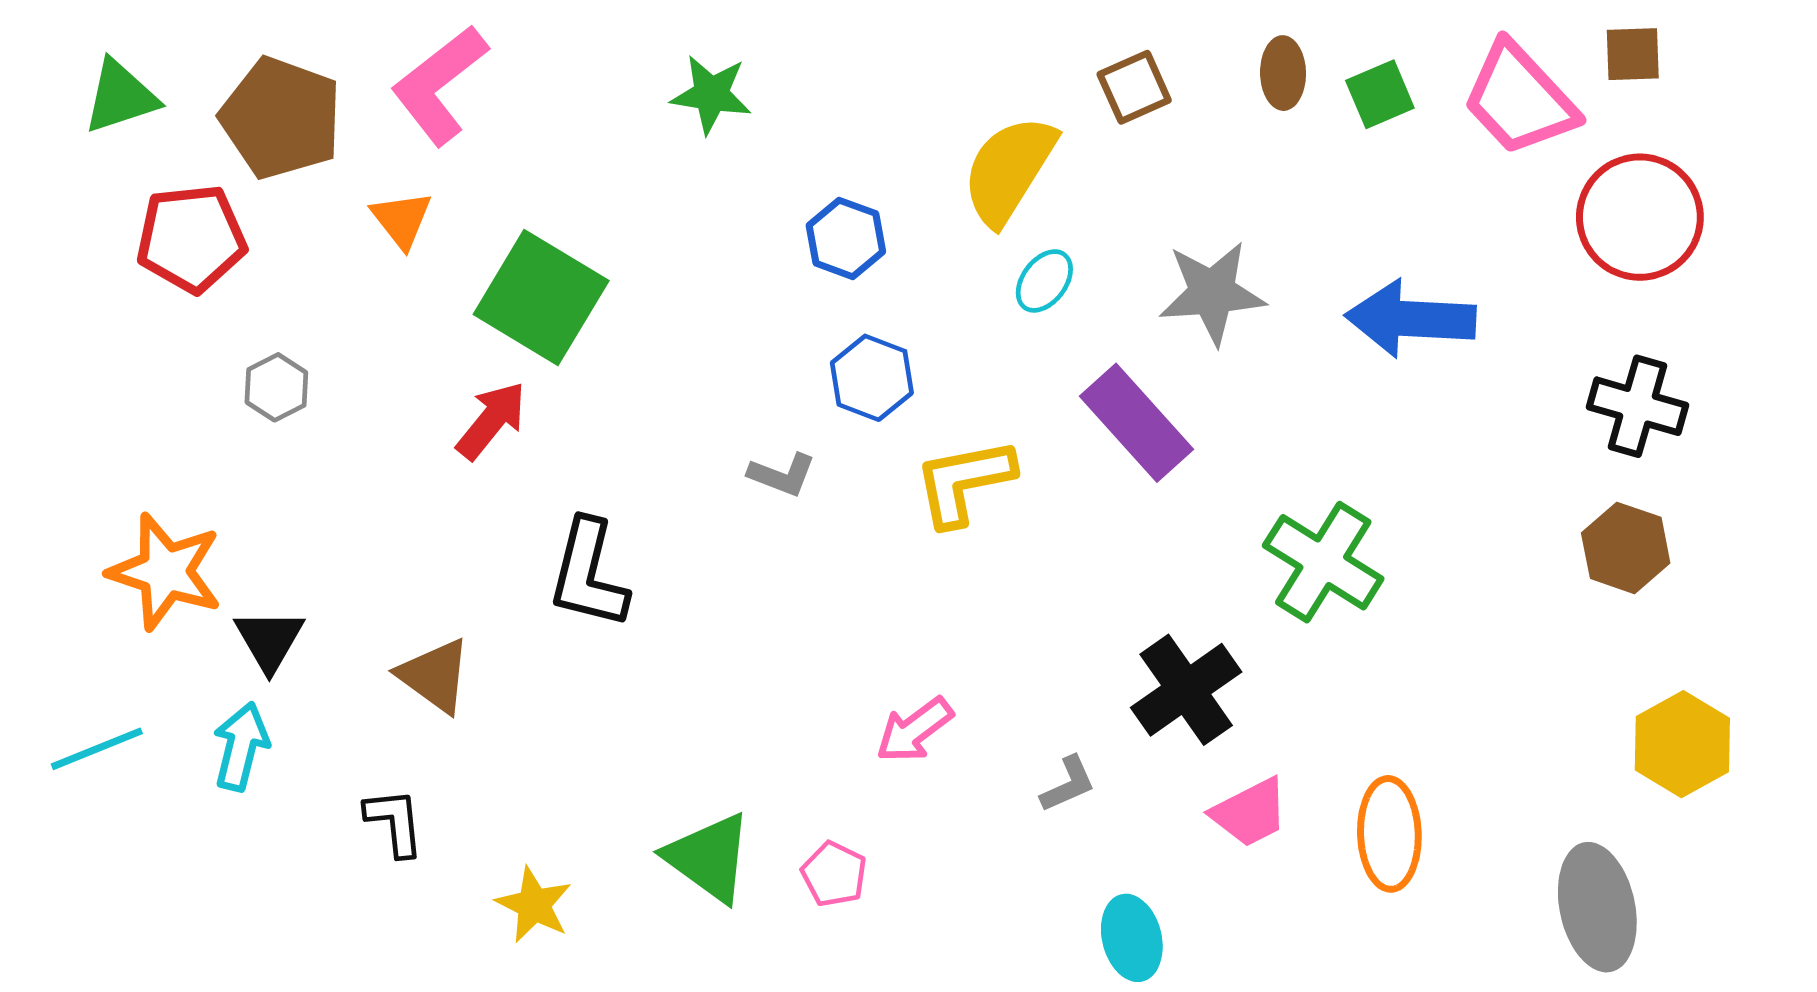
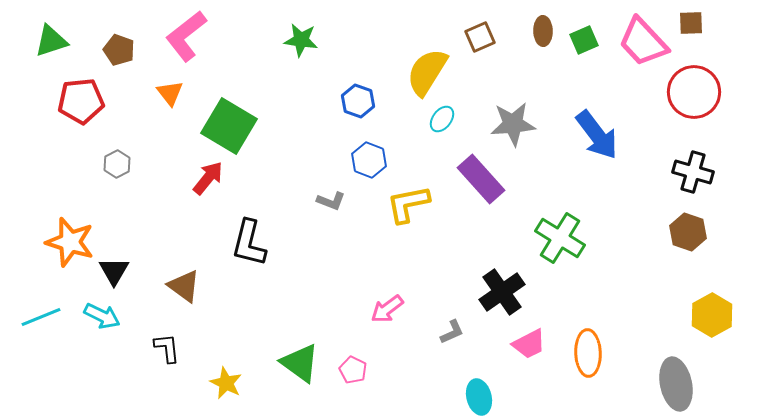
brown pentagon: (281, 118) -> (119, 50), size x0.6
blue arrow: (1411, 319) -> (597, 135), turned -130
cyan arrow: (241, 746) -> (102, 316), turned 102

